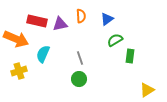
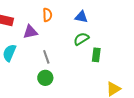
blue triangle: (107, 19) -> (81, 17), moved, turned 48
purple triangle: (60, 24) -> (30, 32), moved

